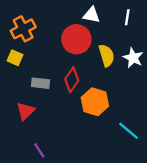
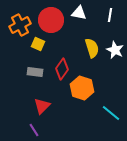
red circle: (76, 39) -> (51, 20), moved
yellow square: (15, 58) -> (38, 44), moved
red triangle: (25, 111) -> (42, 106), moved

